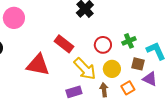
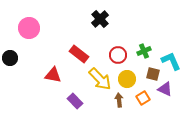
red triangle: (38, 65) -> (53, 75), size x0.7
purple rectangle: (74, 92) -> (75, 101), moved, turned 63

